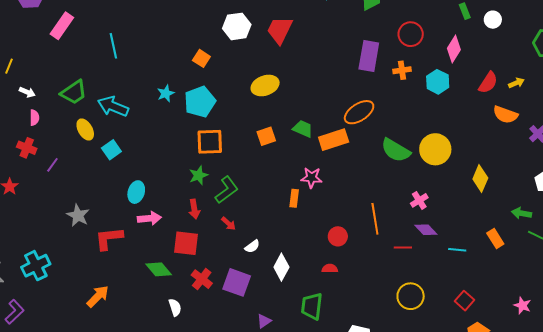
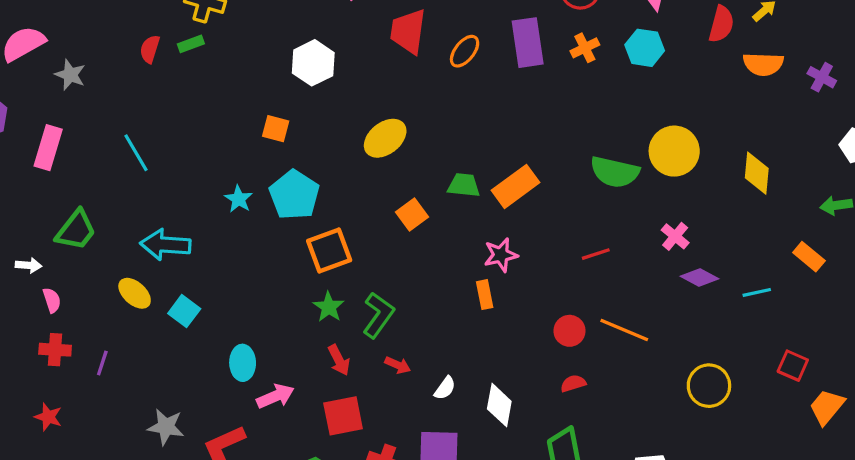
red trapezoid: (280, 30) -> (408, 31), moved
green trapezoid: (74, 92) -> (76, 230), moved
orange ellipse: (359, 112) -> (465, 51), moved, size x0.7
orange line: (375, 219) -> (624, 330), moved, turned -40
red line: (403, 247) -> (596, 254), moved

